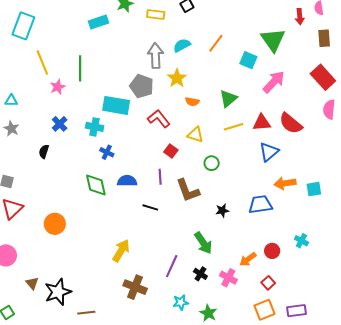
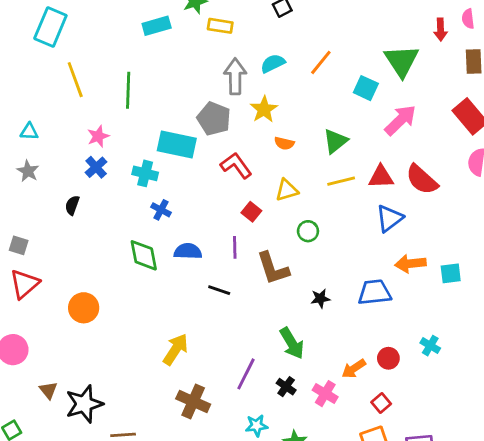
yellow rectangle: (156, 15) -> (220, 26), moved
pink star: (58, 87) -> (98, 136), moved
yellow triangle: (195, 135) -> (287, 190), turned -36

